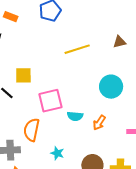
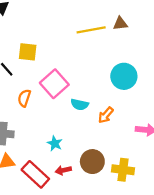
brown triangle: (120, 42) -> (120, 24), moved
pink square: (50, 101) -> (54, 84), turned -35
orange semicircle: (32, 130) -> (24, 98), moved, size x0.7

